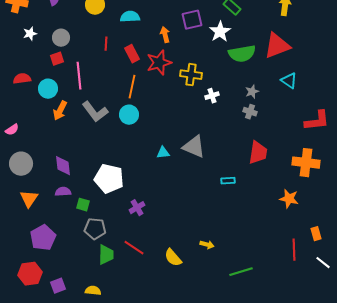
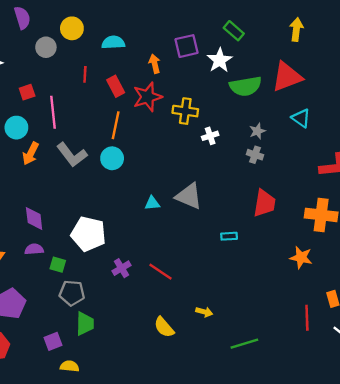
gray circle: (61, 38) -> (46, 47), moved
red line: (134, 248) -> (161, 272), moved
purple square: (58, 286) -> (53, 341), moved

